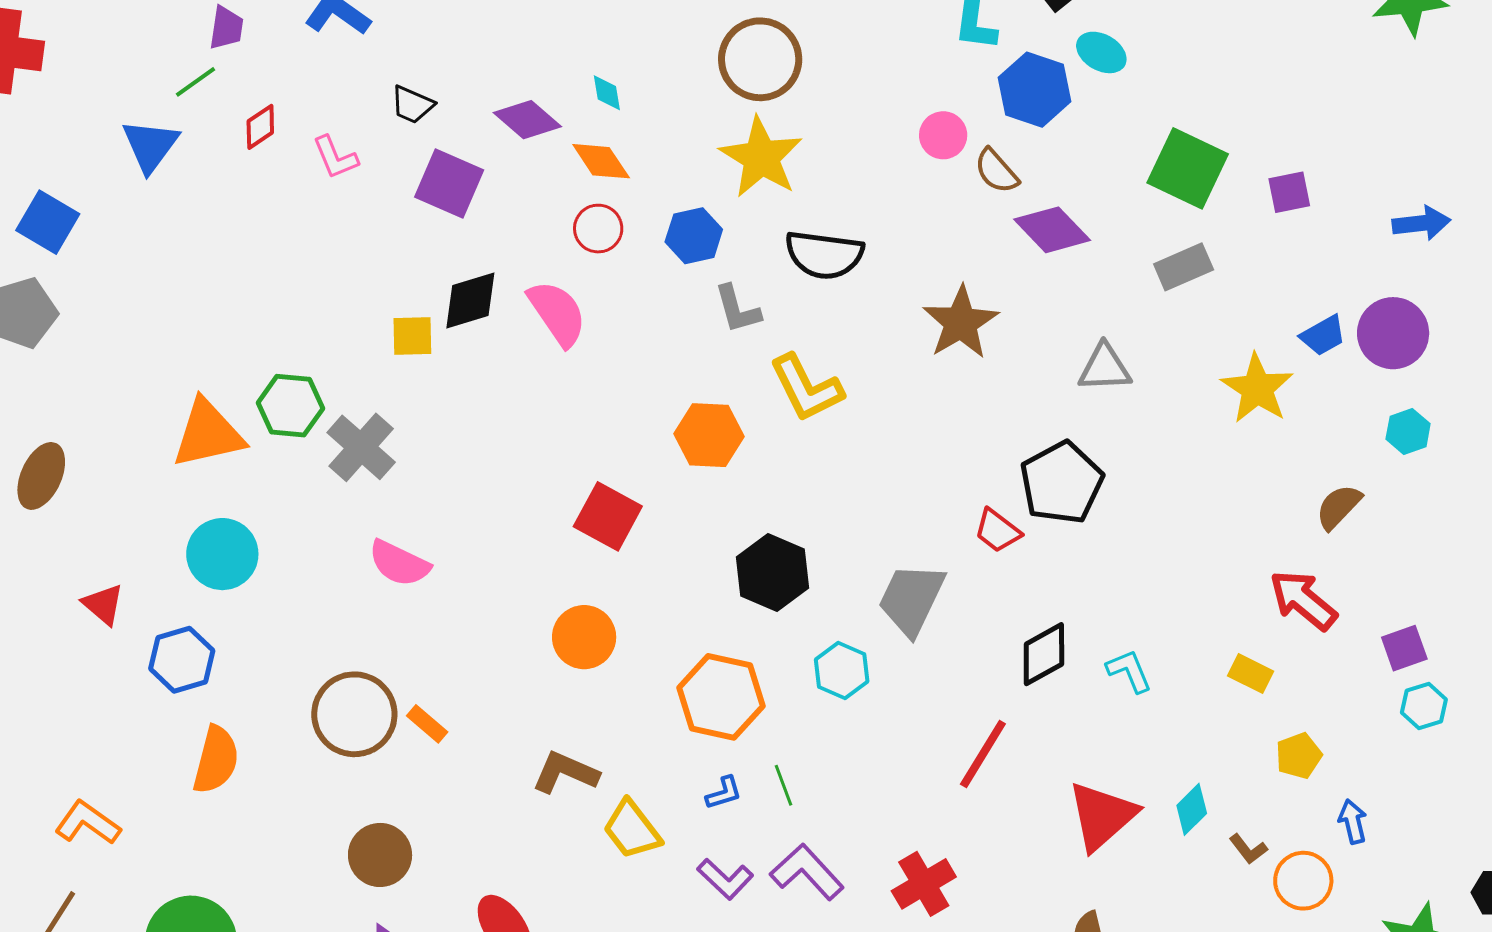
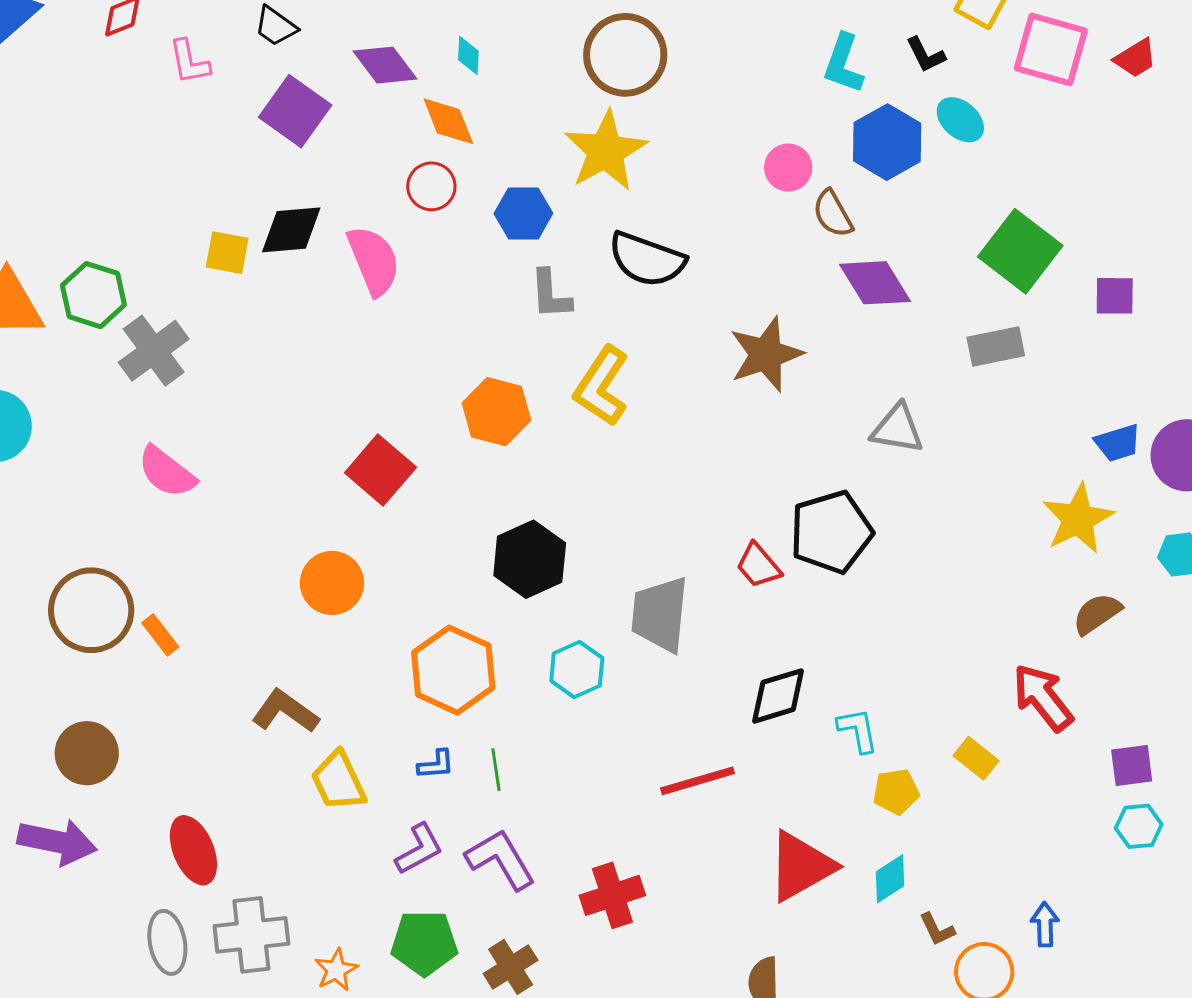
yellow L-shape: (806, 388) -> (601, 386), turned 48
yellow star: (1257, 389) -> (1078, 519), moved
gray trapezoid: (911, 599) -> (660, 614), turned -32
red line: (983, 754) -> (697, 781), turned 30
yellow pentagon: (1299, 756) -> (896, 792), moved
purple L-shape: (725, 879) -> (419, 849), turned -84

